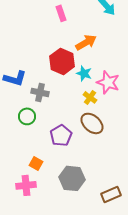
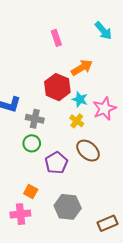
pink star: (108, 82) -> (104, 109), turned 30
yellow cross: (90, 97) -> (77, 121), moved
green circle: (27, 116) -> (32, 143), moved

